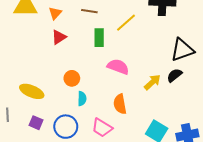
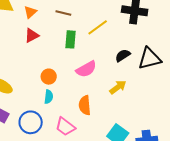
pink semicircle: (118, 67) -> (86, 69), turned 125
black semicircle: (174, 75) -> (123, 55), moved
orange circle: (72, 78) -> (49, 77), moved

